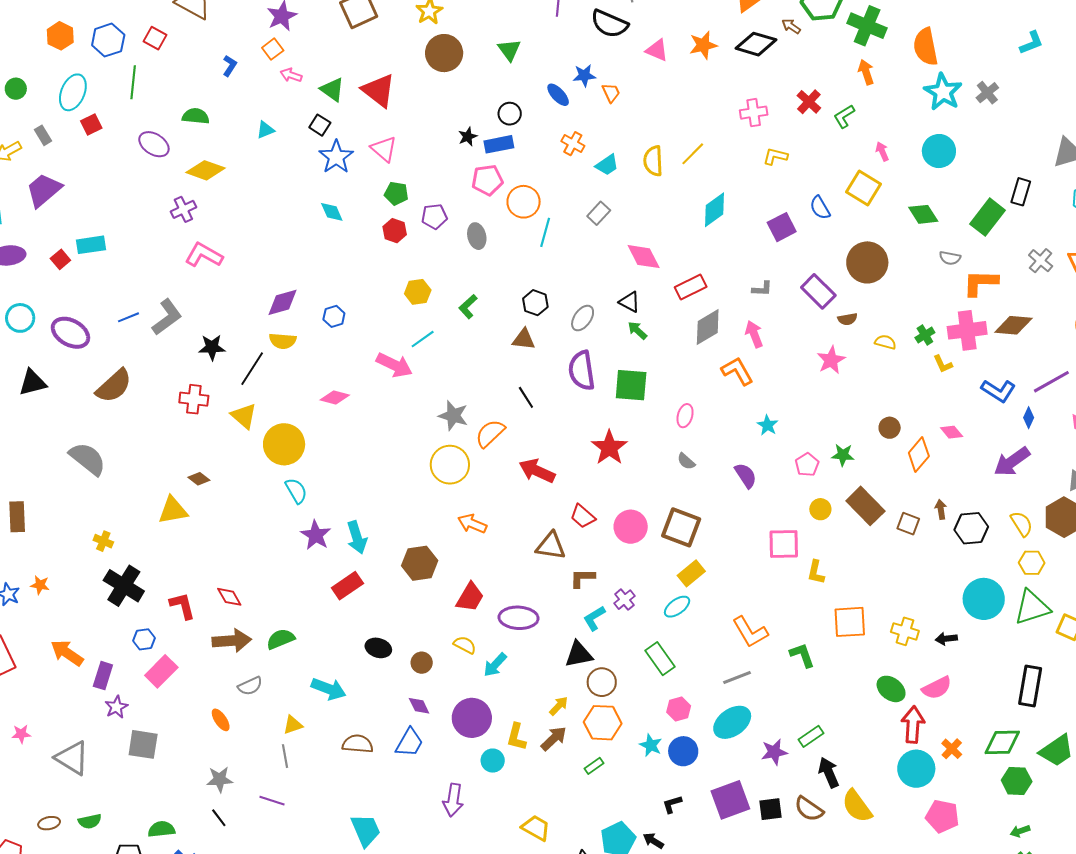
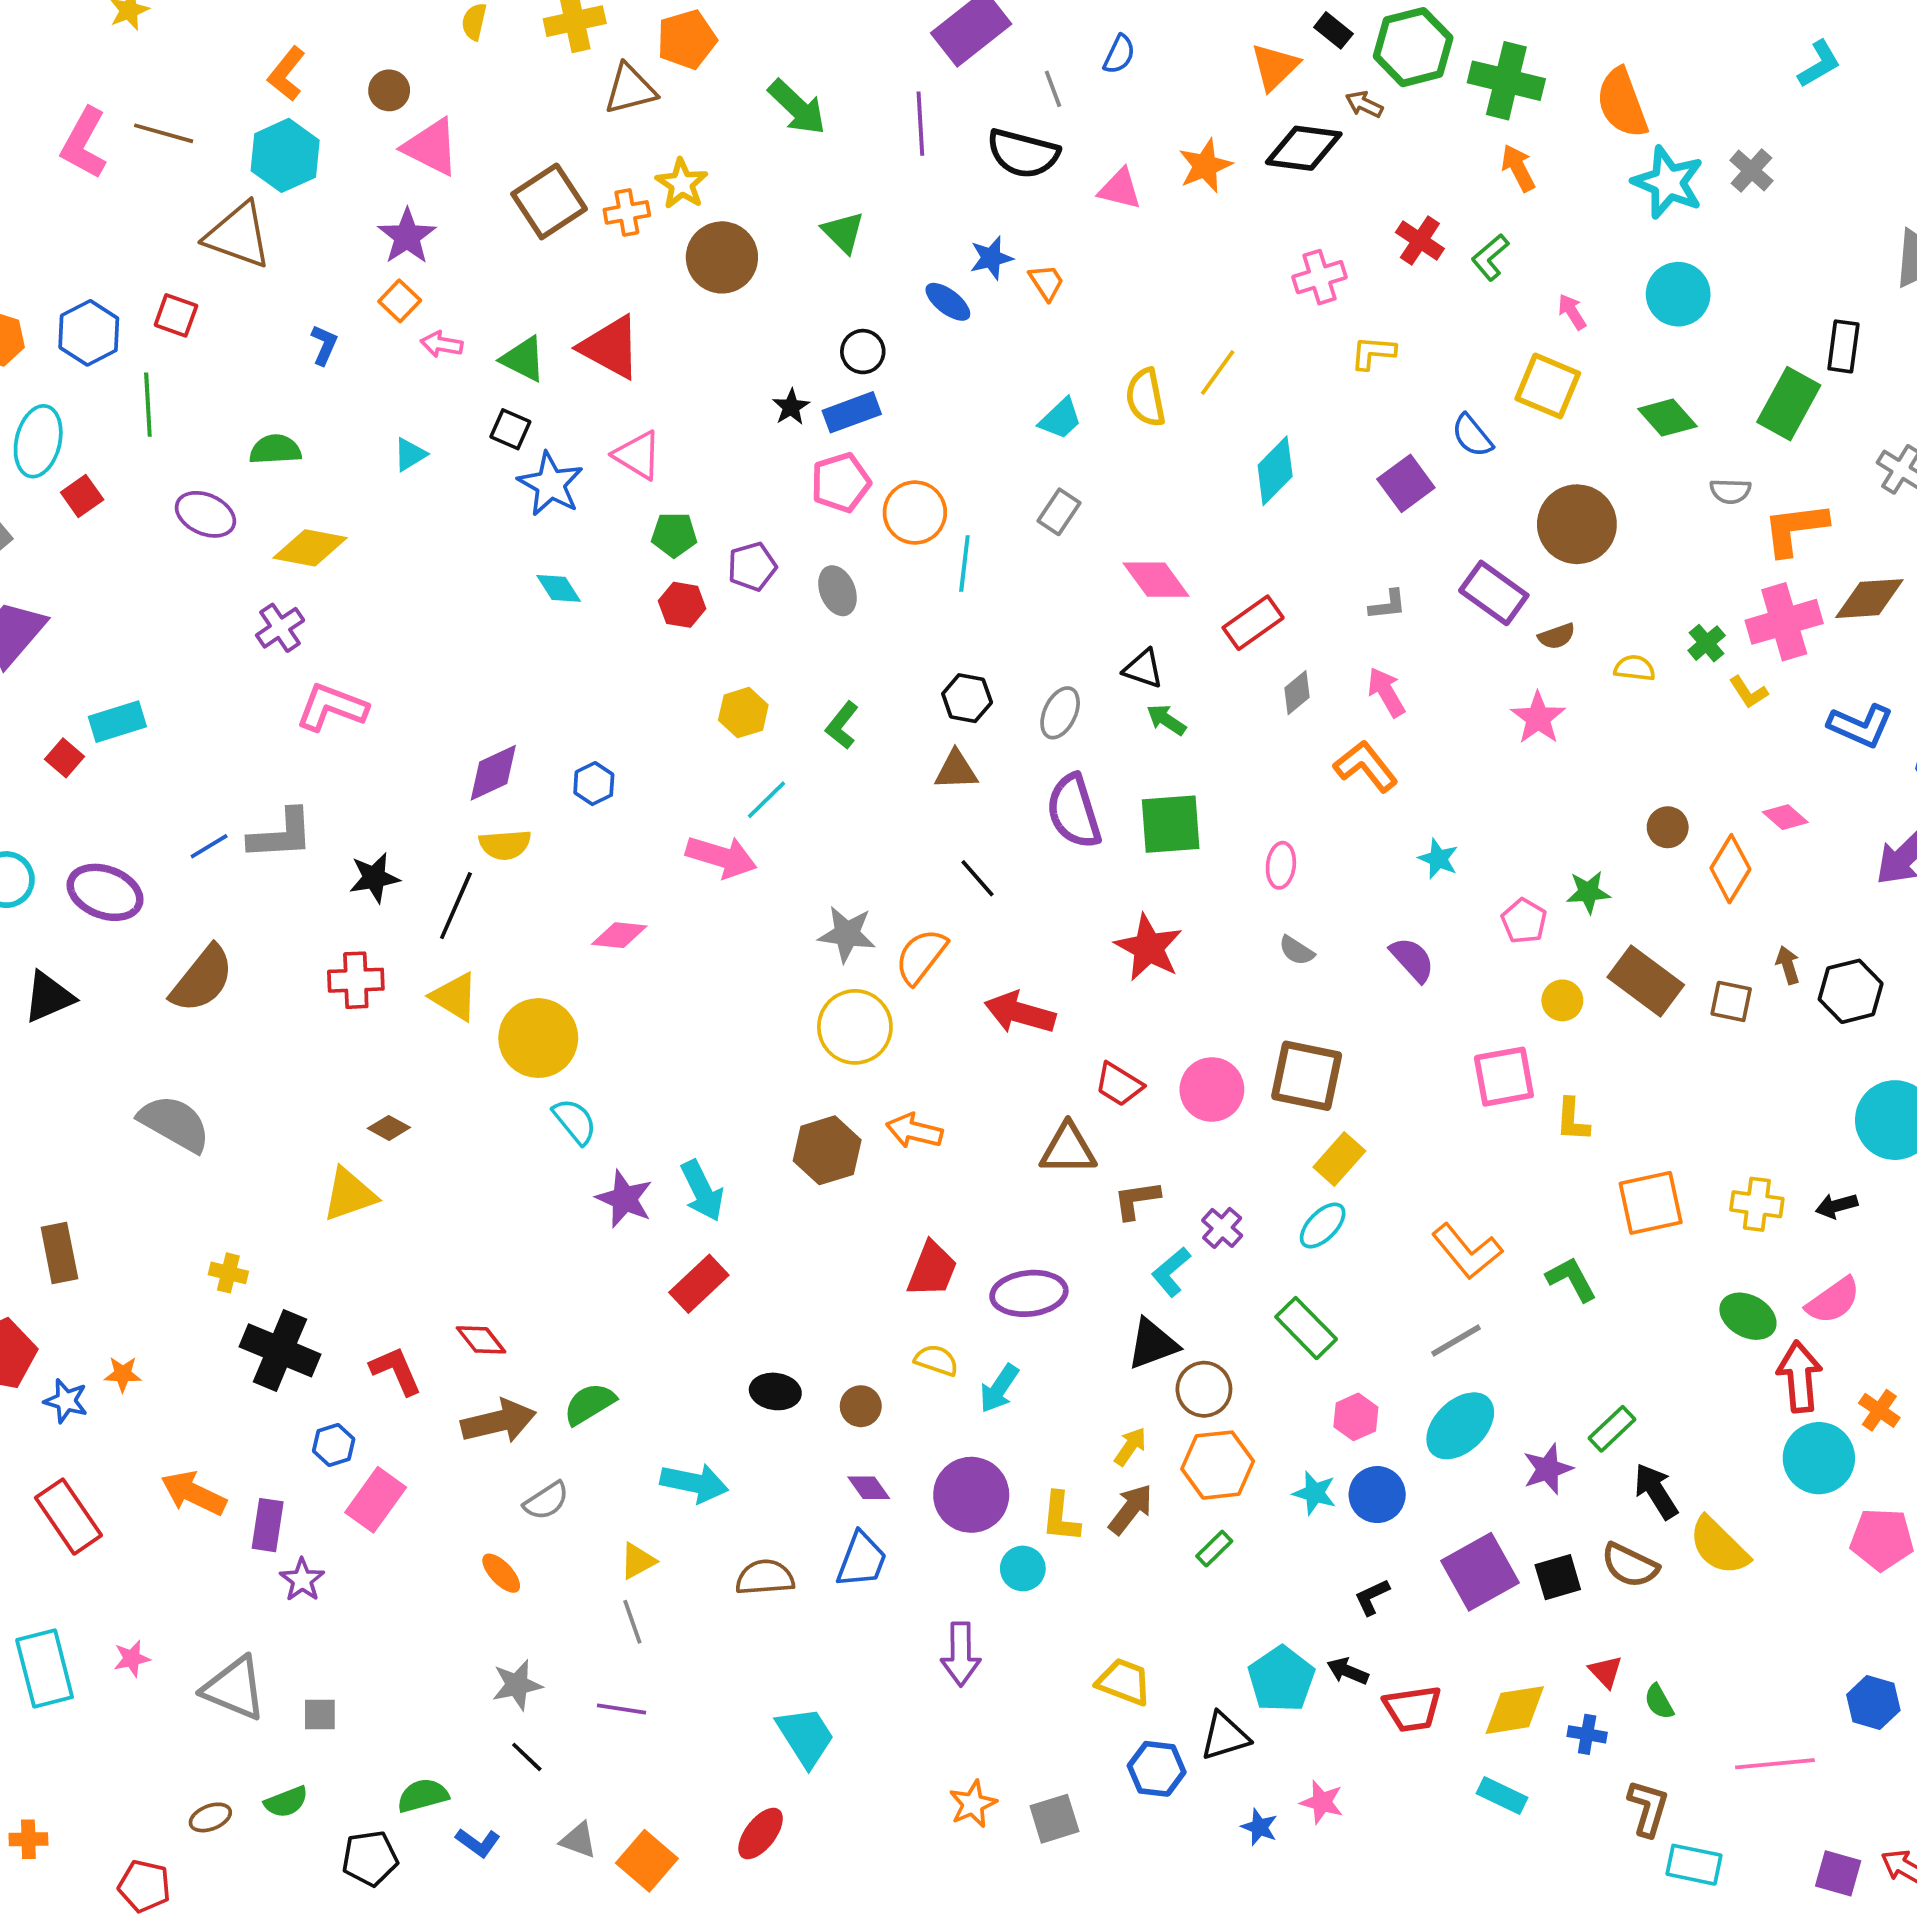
orange cross: (573, 144) -> (627, 212), moved, turned -30
gray L-shape: (167, 317) -> (281, 835), turned 42
gray diamond: (708, 327) -> (1297, 693), size x0.6
brown hexagon: (420, 563) -> (827, 1150), moved
gray square: (143, 744) -> (320, 1714), moved, size x0.6

